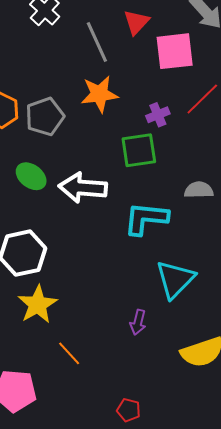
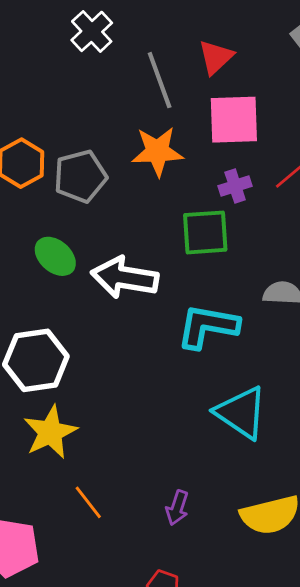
pink square: (175, 51) -> (234, 120), moved
cyan triangle: (175, 279) -> (241, 413), turned -45
purple arrow: (138, 322) -> (177, 508), moved

